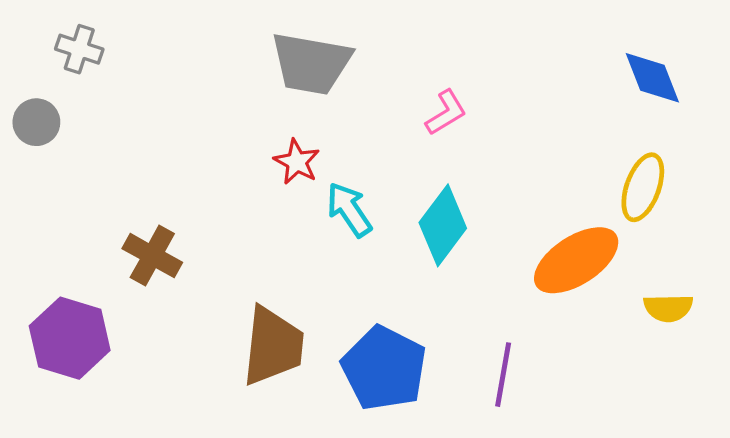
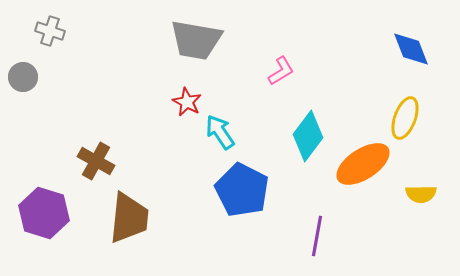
cyan diamond: (443, 225) -> (308, 136), moved
brown trapezoid: (273, 346) -> (129, 218), moved
blue pentagon: (384, 368) -> (242, 190), moved

